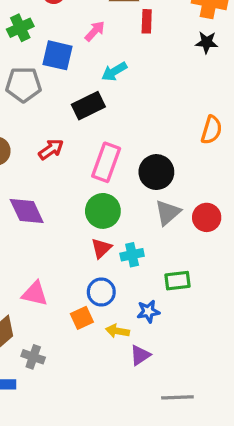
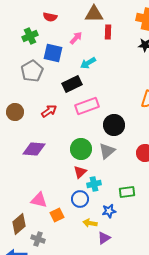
gray pentagon: (23, 85) -> (32, 71), turned -30
pink rectangle: (106, 162) -> (87, 106), moved, turned 50
purple diamond: (27, 211) -> (34, 149), turned -60
gray triangle: (168, 213) -> (107, 151), moved
cyan cross: (132, 255) -> (94, 184), moved
orange square: (82, 318) -> (57, 215), moved

